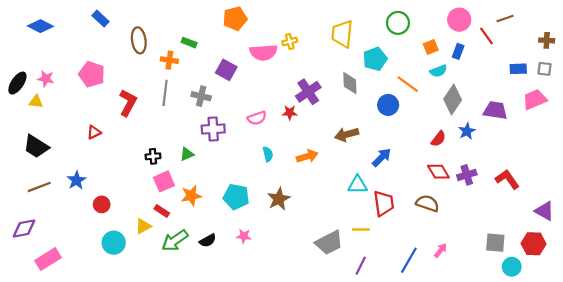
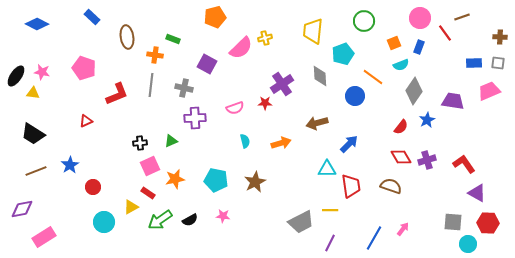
pink semicircle: (263, 52) -> (241, 48), turned -40
red L-shape: (128, 103) -> (117, 94), turned 40
purple triangle: (544, 211) -> (477, 193), moved

